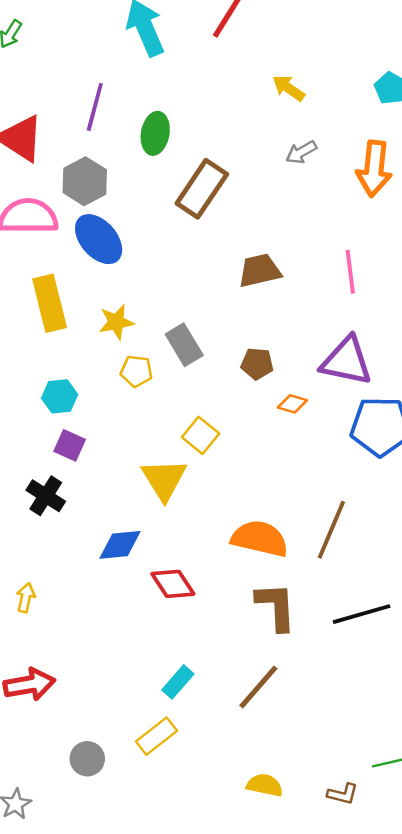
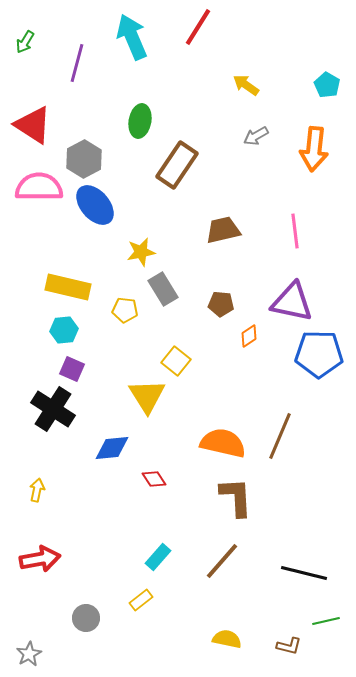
purple line: (95, 107) -> (77, 63), moved
yellow rectangle: (50, 303) -> (68, 287), moved, turned -63
yellow star: (116, 322) -> (141, 252), moved
orange diamond: (292, 404) -> (249, 336), turned -50
black cross: (46, 496) -> (53, 409), size x1.4
red diamond: (173, 584) -> (154, 479), size x0.7
black line: (362, 614) -> (304, 573), moved, turned 30
yellow rectangle: (156, 736) -> (141, 600), size x0.7

